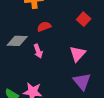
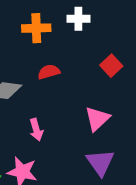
pink arrow: (38, 51) -> (36, 130), moved

